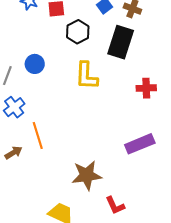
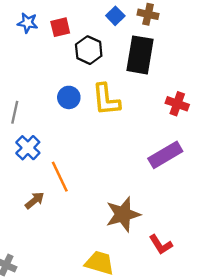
blue circle: (35, 64) -> (69, 97), moved
red cross: (146, 88) -> (177, 104), turned 30
purple rectangle: (140, 144) -> (165, 155), moved

